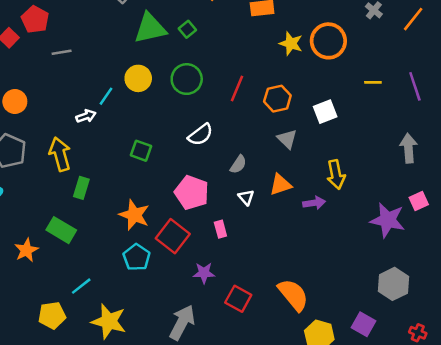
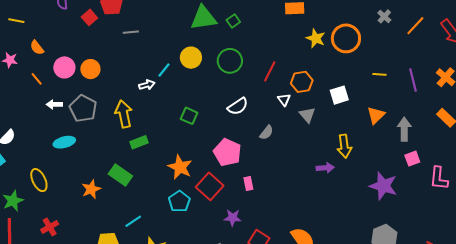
orange triangle: (281, 185) -> (376, 115), moved, turned -30
green rectangle: (81, 188) -> (139, 142), turned 48
white triangle: (246, 197) -> (284, 100), moved
pink square: (419, 201) -> (412, 159), moved

